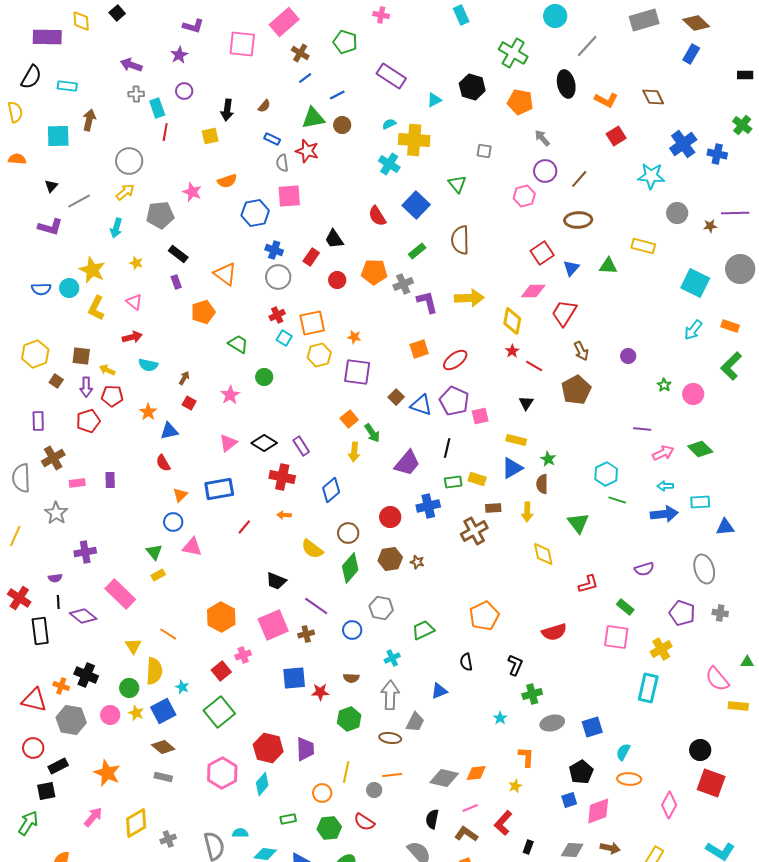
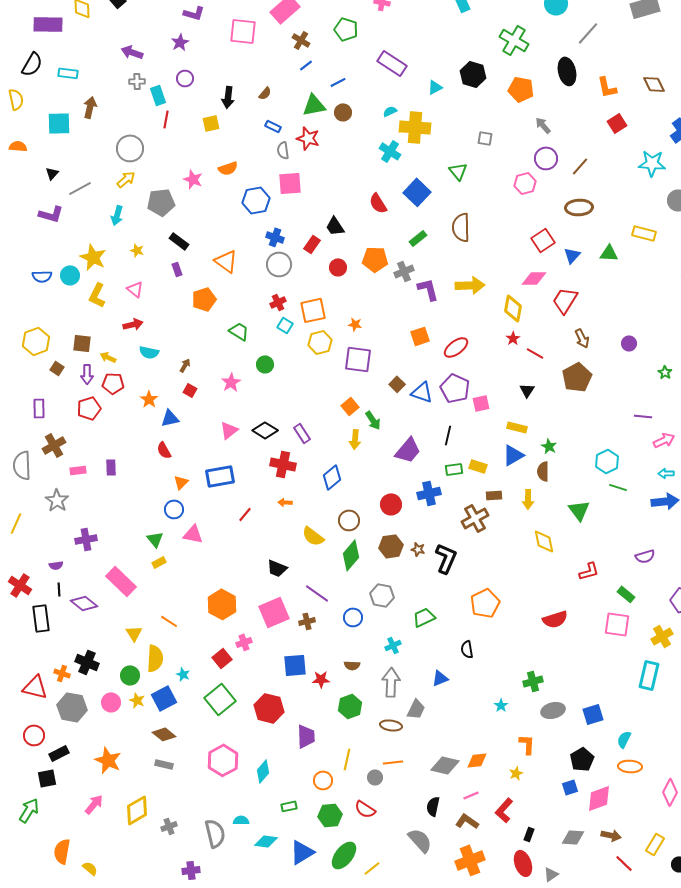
orange L-shape: (606, 100) -> (607, 87), turned 50
black L-shape: (515, 665) -> (446, 558), moved, size x1.4
red hexagon: (268, 748) -> (269, 708), moved

